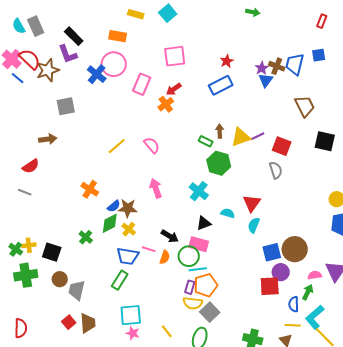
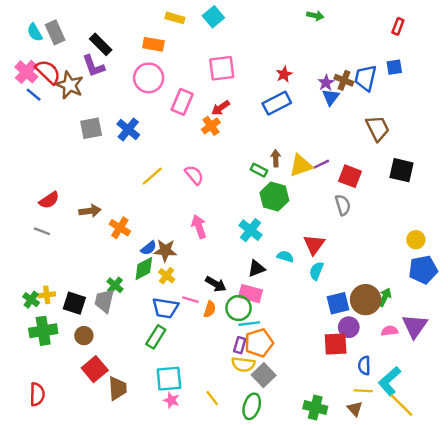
brown star: (48, 70) -> (70, 85), turned -30
blue cross: (97, 74) -> (128, 129), moved
brown arrow: (48, 139) -> (90, 211), moved
gray trapezoid: (77, 290) -> (104, 301), moved
green arrow: (308, 292) -> (385, 297), moved
red square: (69, 322) -> (95, 369), moved, size x1.5

